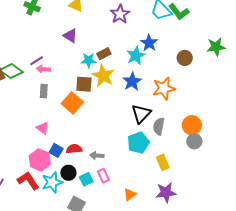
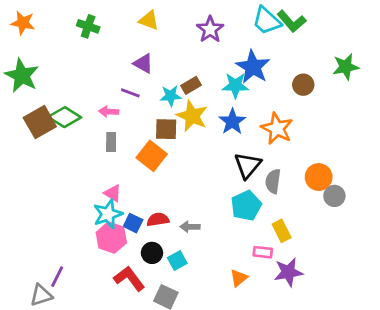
blue star: (149, 43) -> (253, 67), size x1.4
cyan star: (136, 56) -> (235, 85), turned 30
purple line: (37, 61) -> (130, 93), moved, turned 56
orange star: (164, 88) -> (277, 128), turned -30
gray circle: (194, 141) -> (334, 196), moved
pink rectangle: (103, 176) -> (263, 252), moved, turned -56
red L-shape: (28, 181) -> (129, 279), moved
cyan star: (52, 182) -> (108, 214), moved

